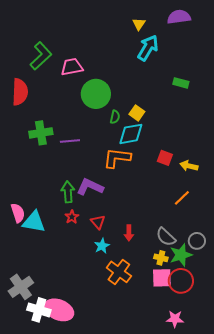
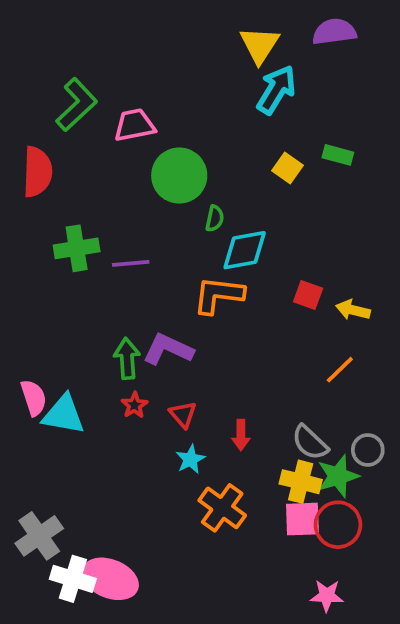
yellow triangle: (139, 24) -> (260, 45), size x1.6
yellow square: (137, 113) -> (288, 168), moved
yellow cross: (161, 258) -> (301, 482), size x1.5

